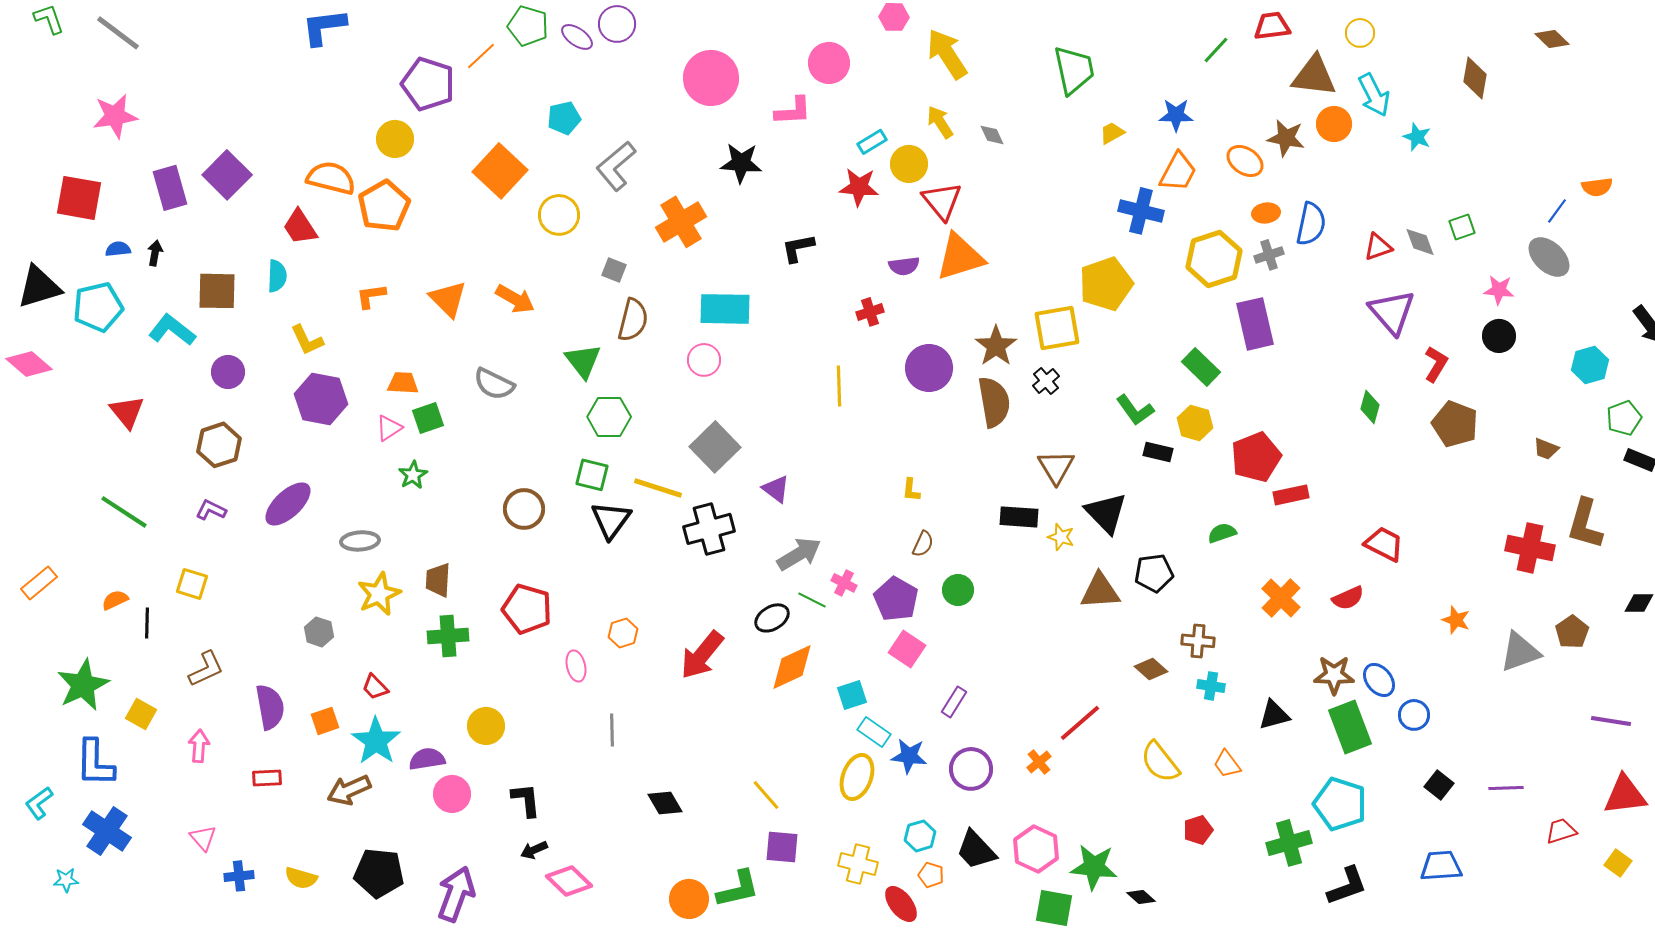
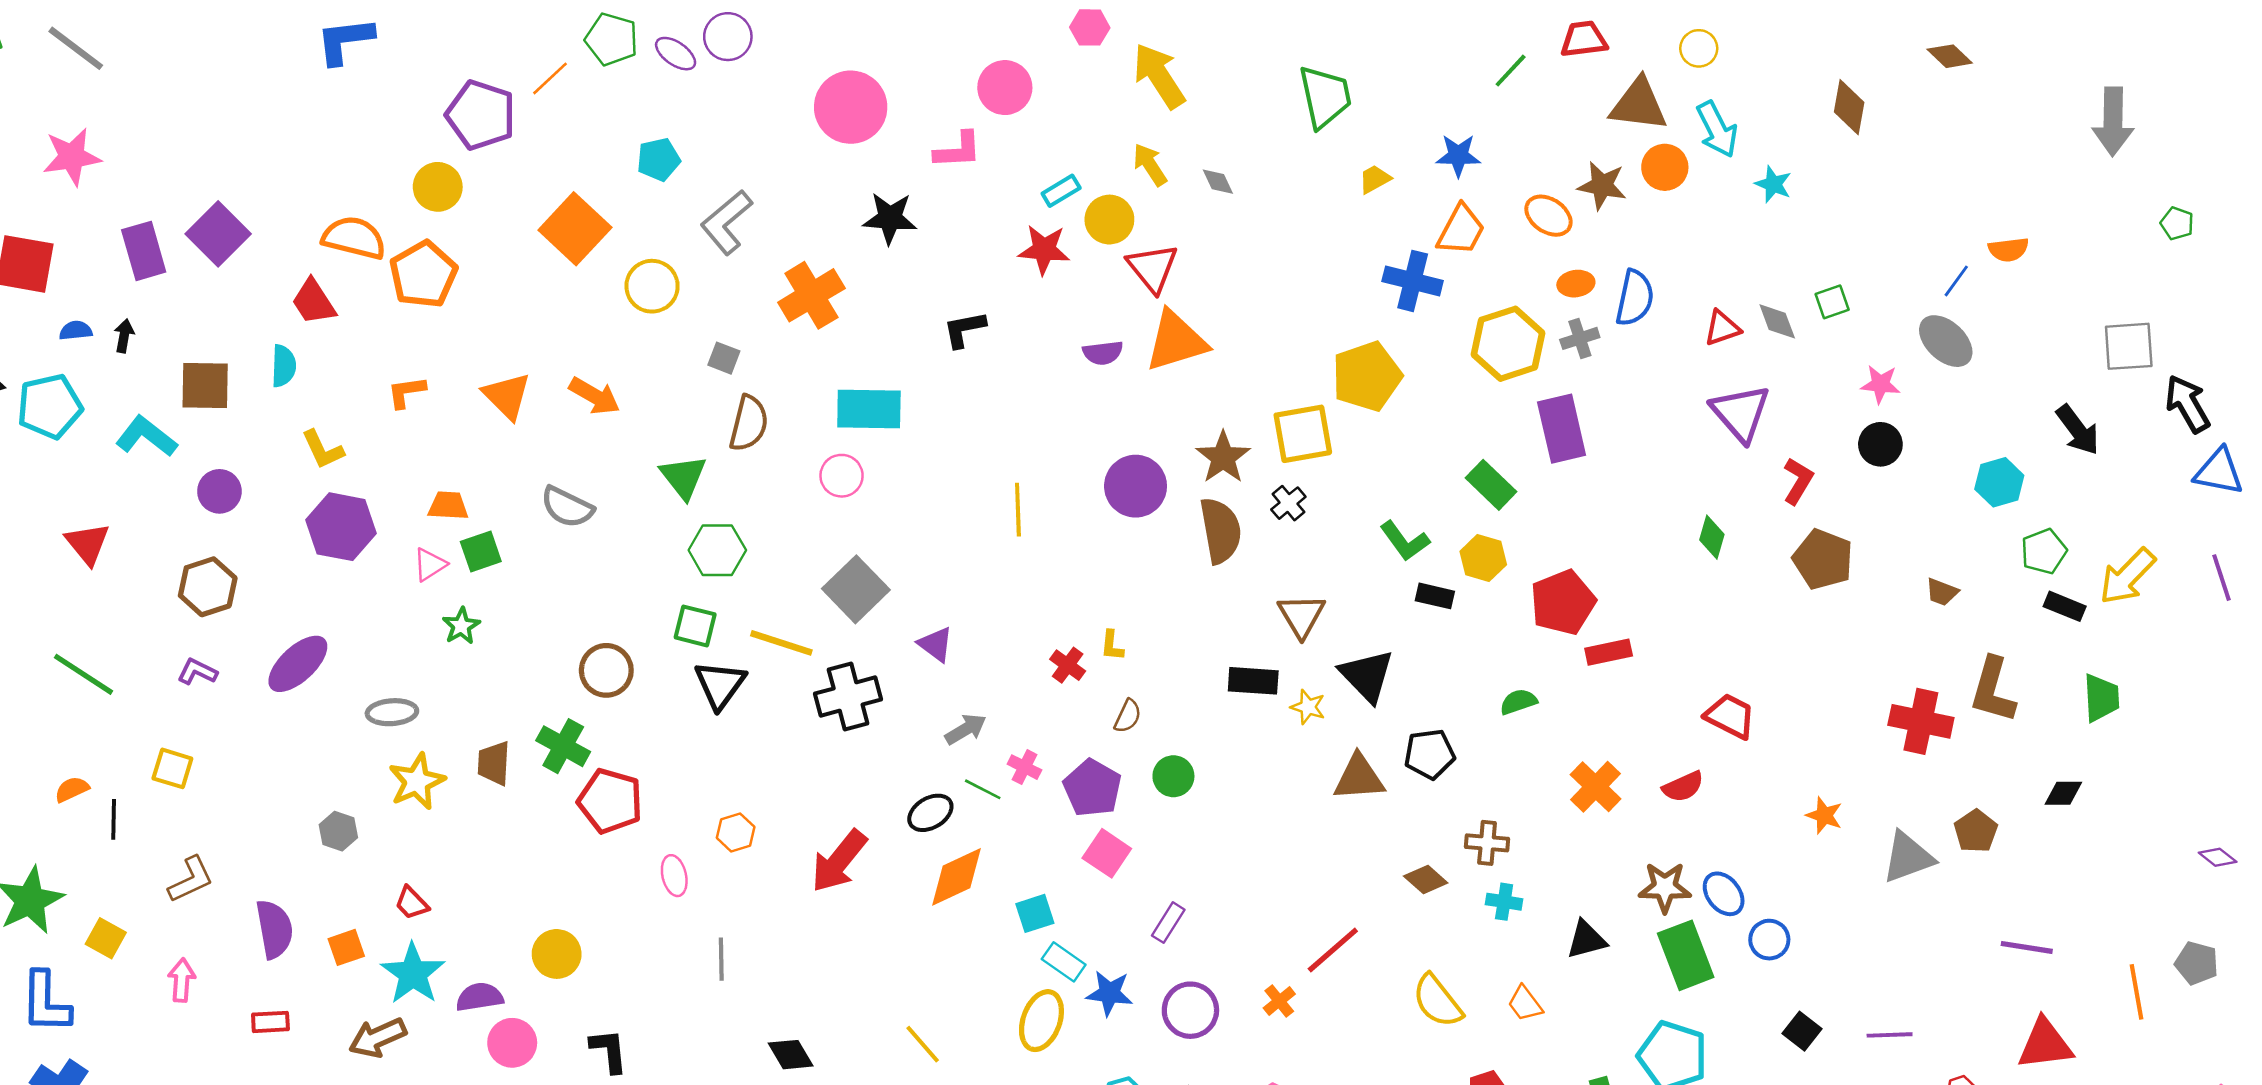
red cross: (870, 312) -> (1068, 665), moved, turned -36
gray arrow: (799, 554) -> (966, 729), size x0.7
green cross: (448, 636) -> (563, 746), moved, turned 33

